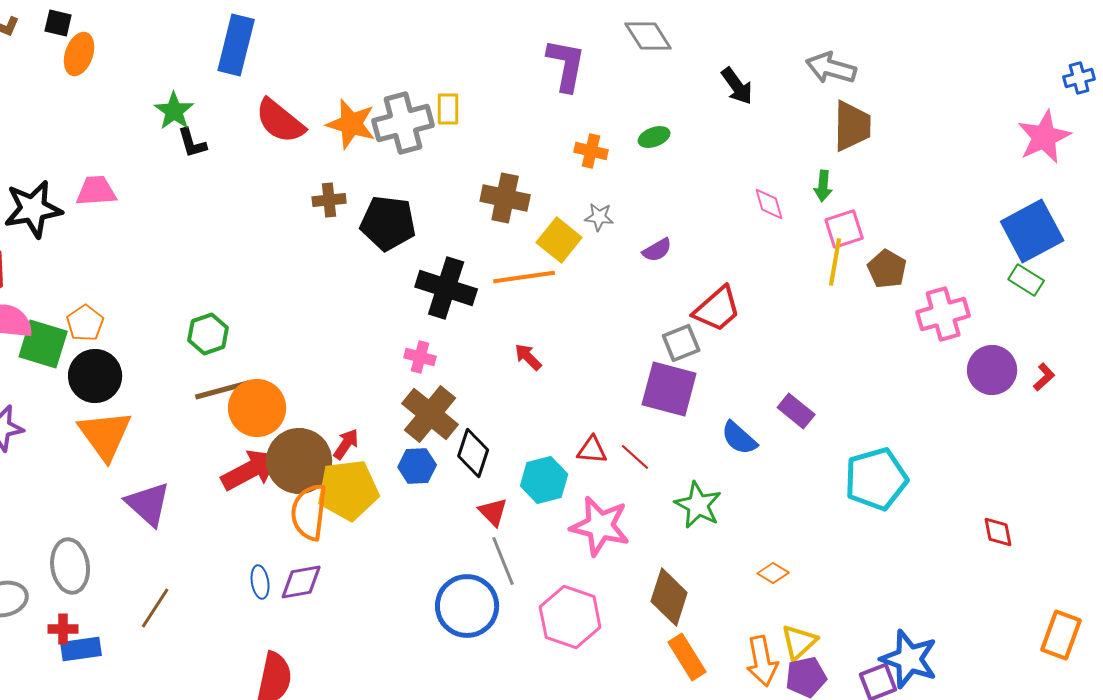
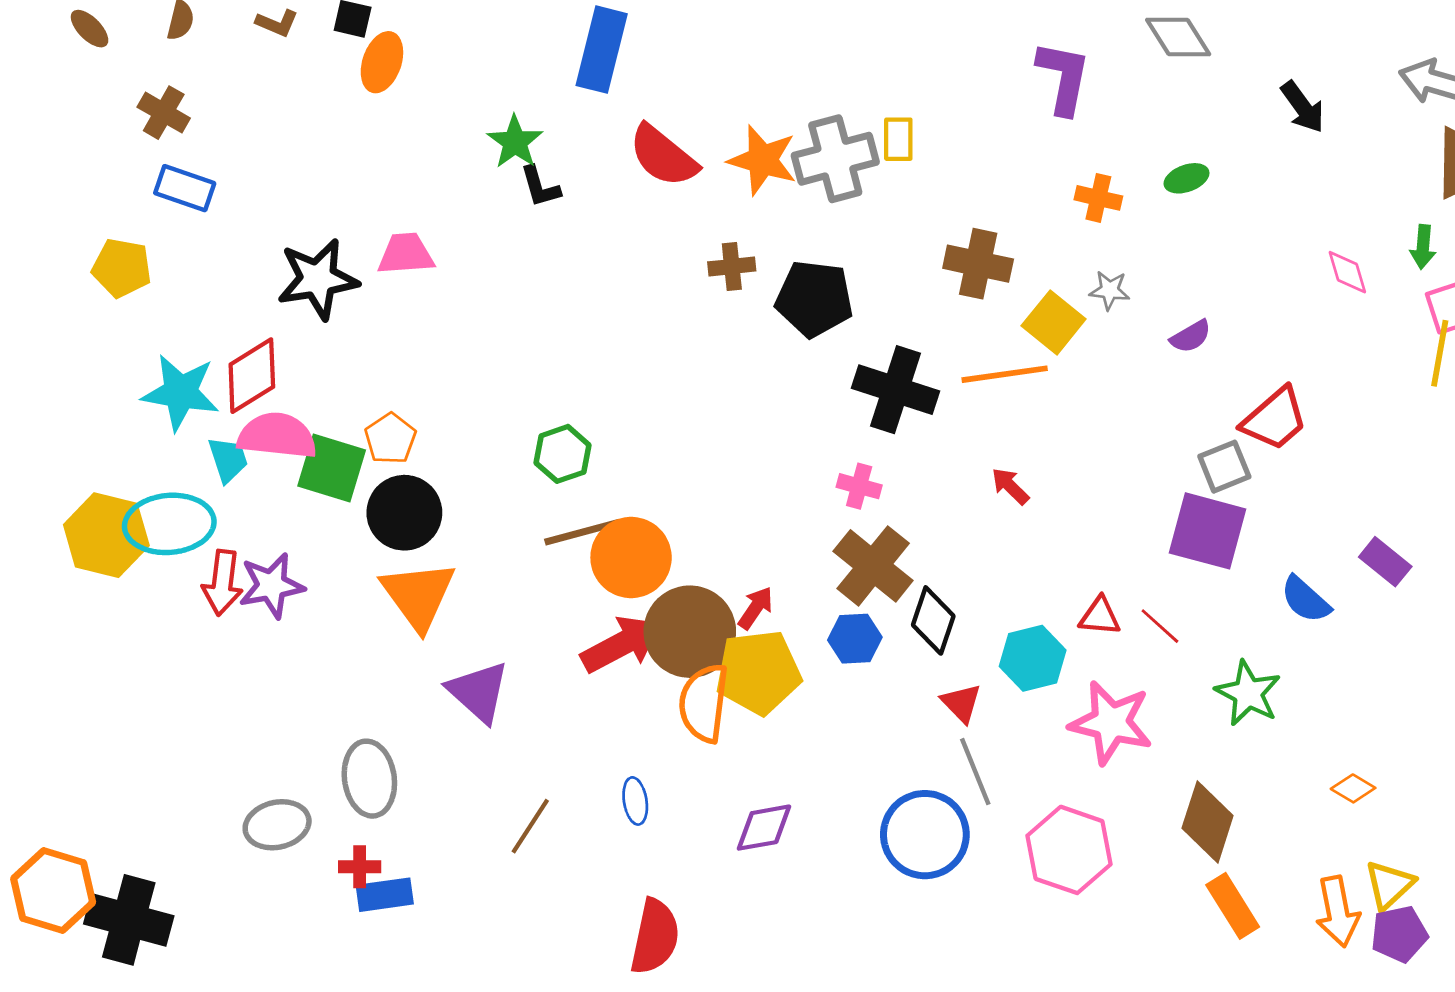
purple diamond: (301, 582) -> (764, 828), moved
brown line: (155, 608) -> (530, 826), moved

